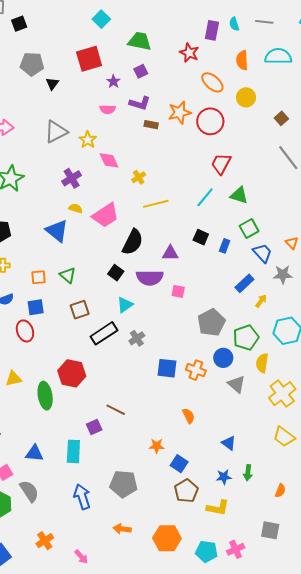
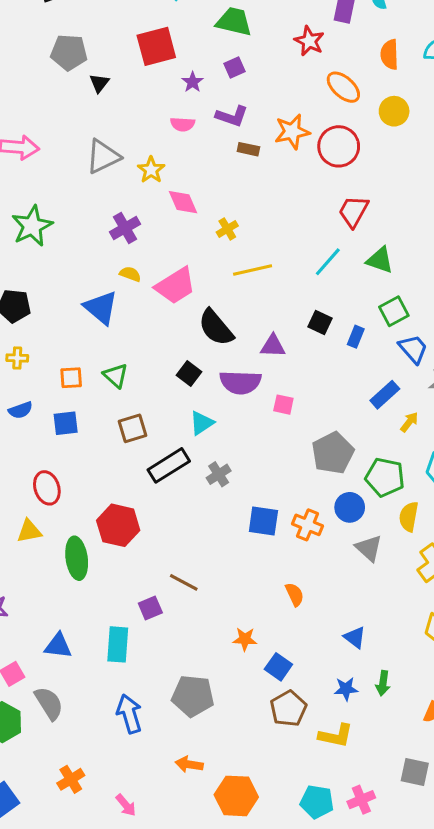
black semicircle: (133, 242) -> (216, 328), turned 112
red ellipse: (25, 331) -> (47, 488), moved
green pentagon: (246, 338) -> (385, 477), turned 30
orange hexagon: (167, 538) -> (236, 796), moved

